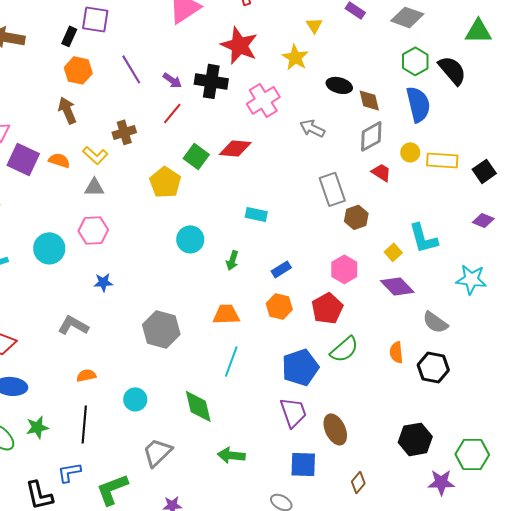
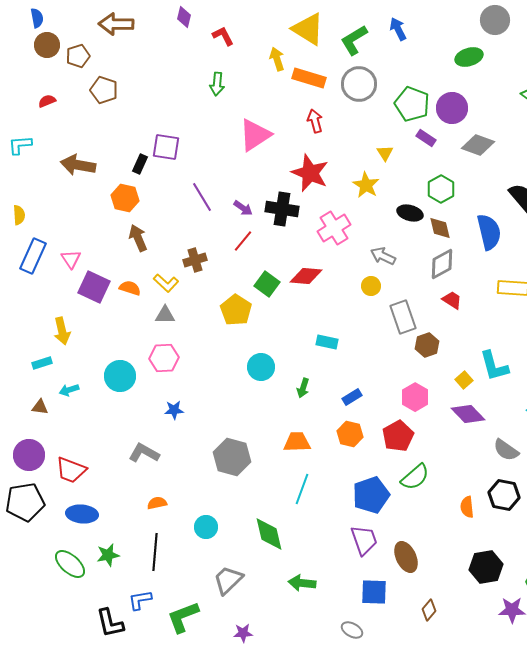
green hexagon: (415, 61) -> (441, 189), moved
orange hexagon: (78, 70) -> (125, 198), moved
yellow circle: (410, 152) -> (371, 286), moved
orange semicircle: (396, 352) -> (467, 507), moved

